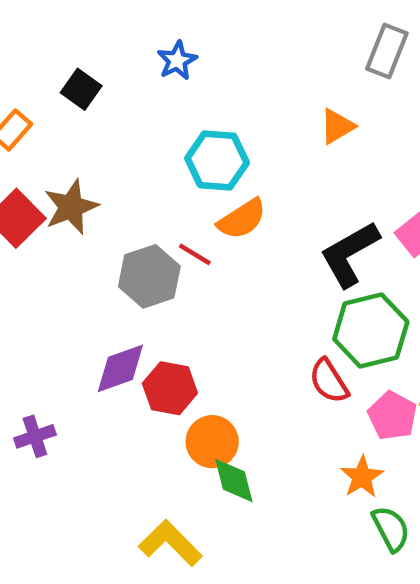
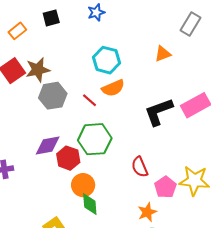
black square: (81, 89) -> (51, 18), turned 30
gray hexagon: (149, 276) -> (53, 96), moved
green hexagon: (371, 330) -> (95, 139), moved

